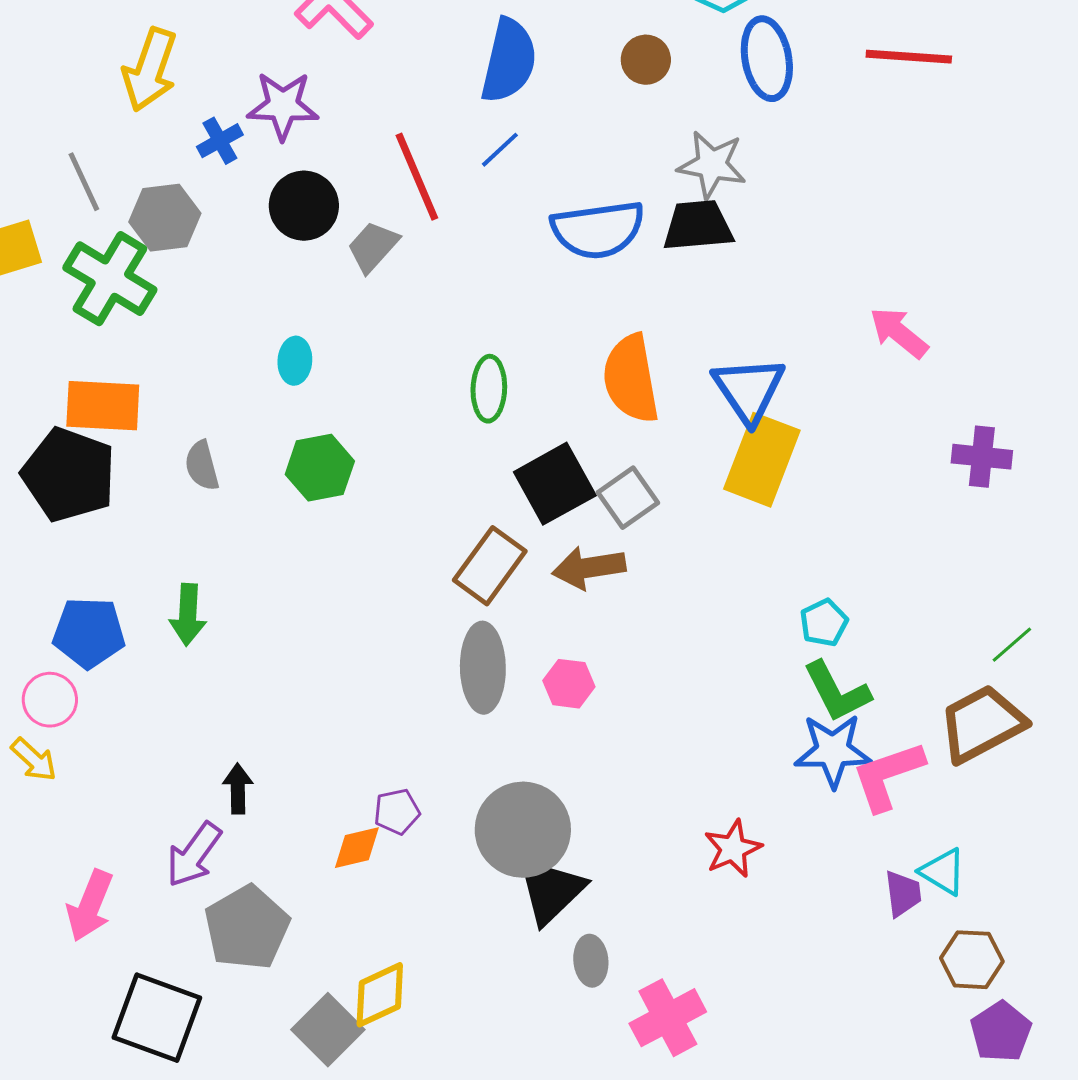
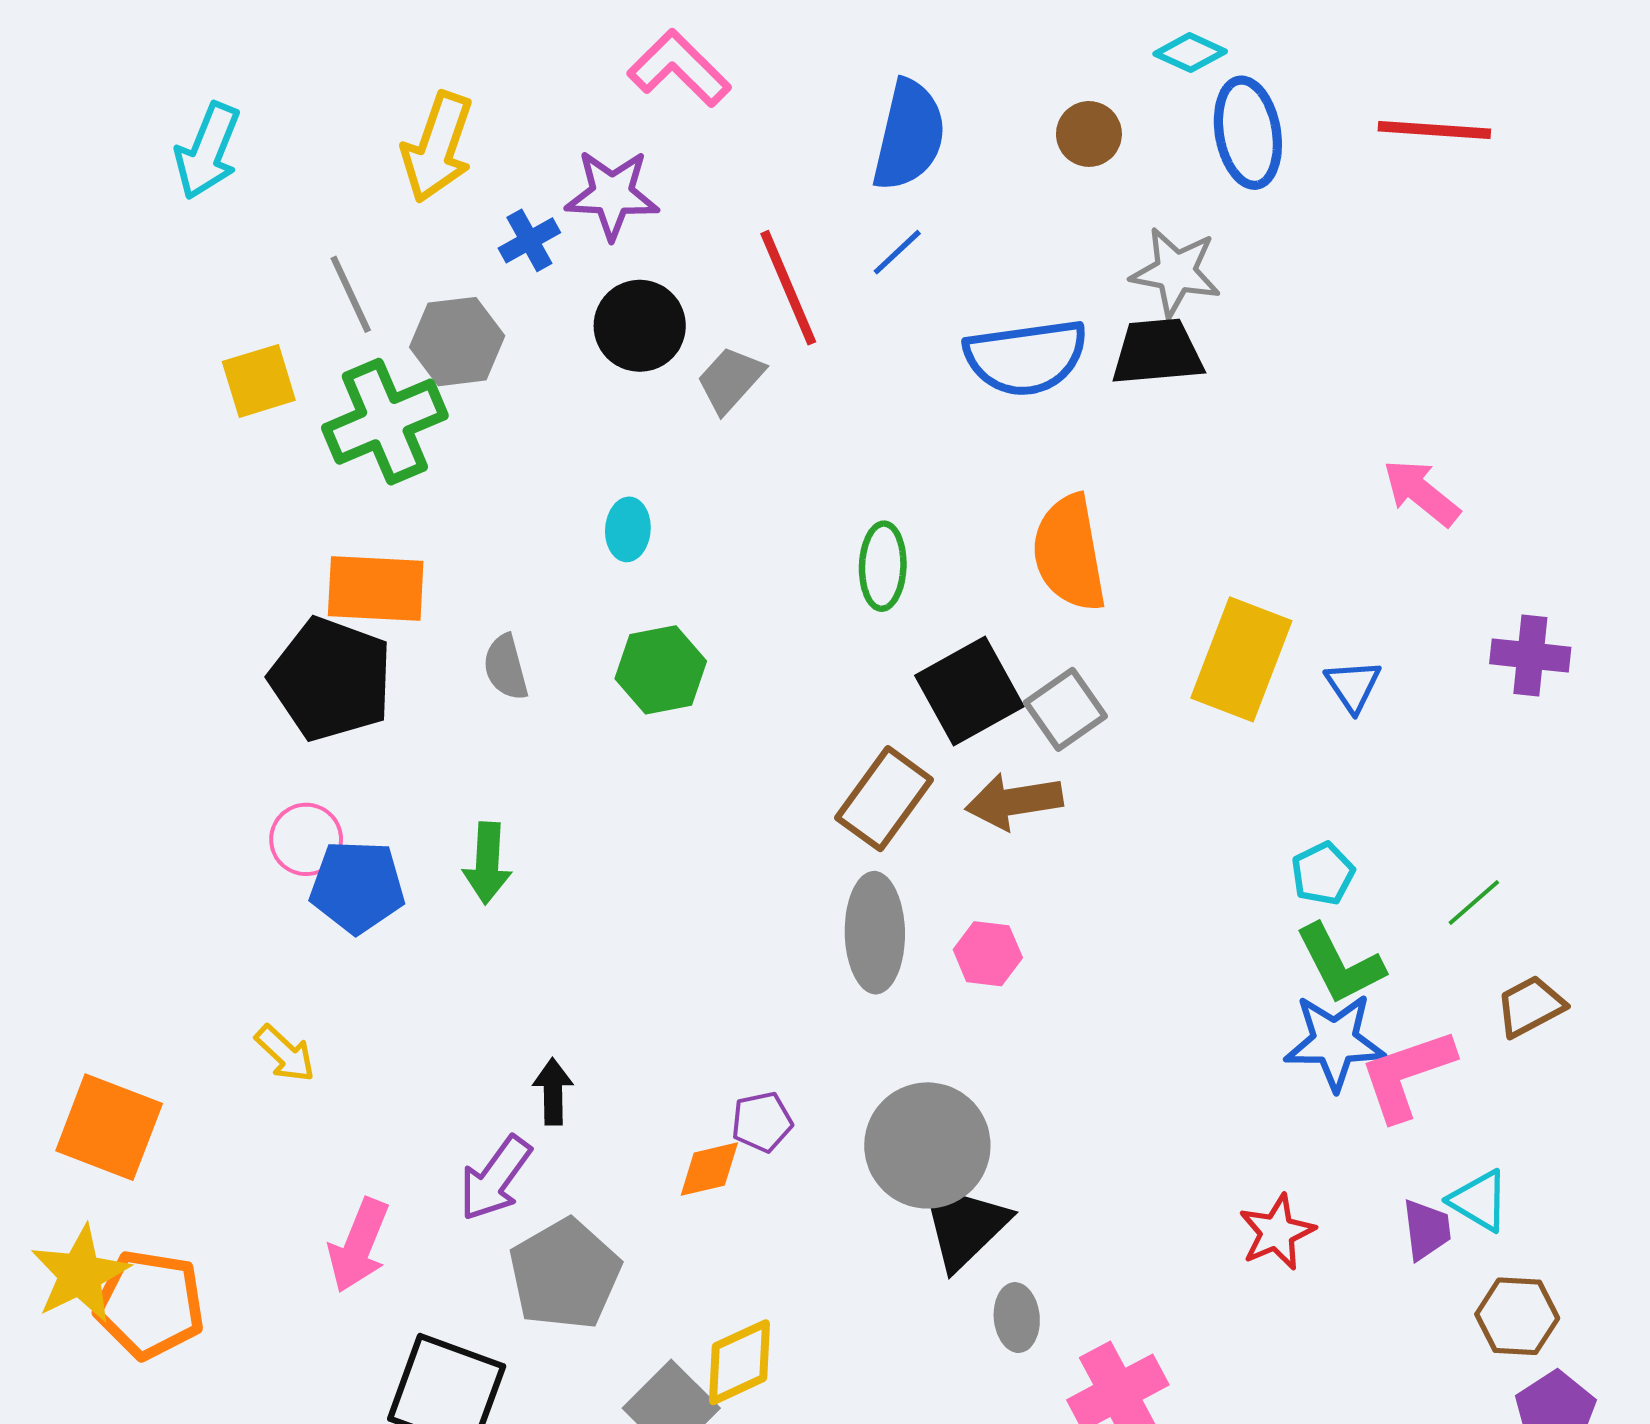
green cross: (110, 279) -> (385, 422), turned 36
blue triangle: (749, 390) -> (1353, 686), moved, size x0.6
green line: (1012, 645) -> (1474, 902), moved
pink circle: (50, 700) -> (306, 839), moved
brown trapezoid: (982, 724) -> (1530, 1006), size x0.6
red star: (733, 849) -> (1277, 1232), moved

